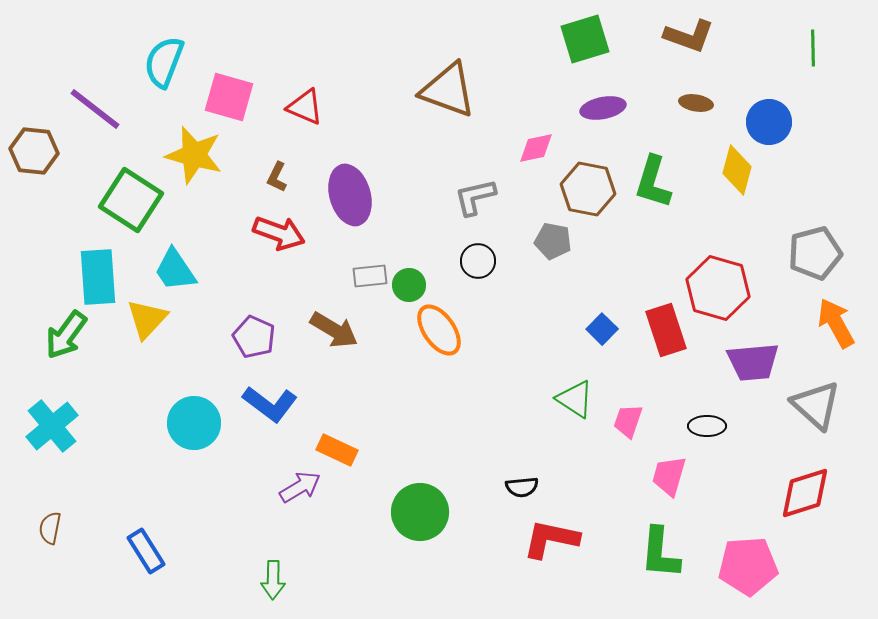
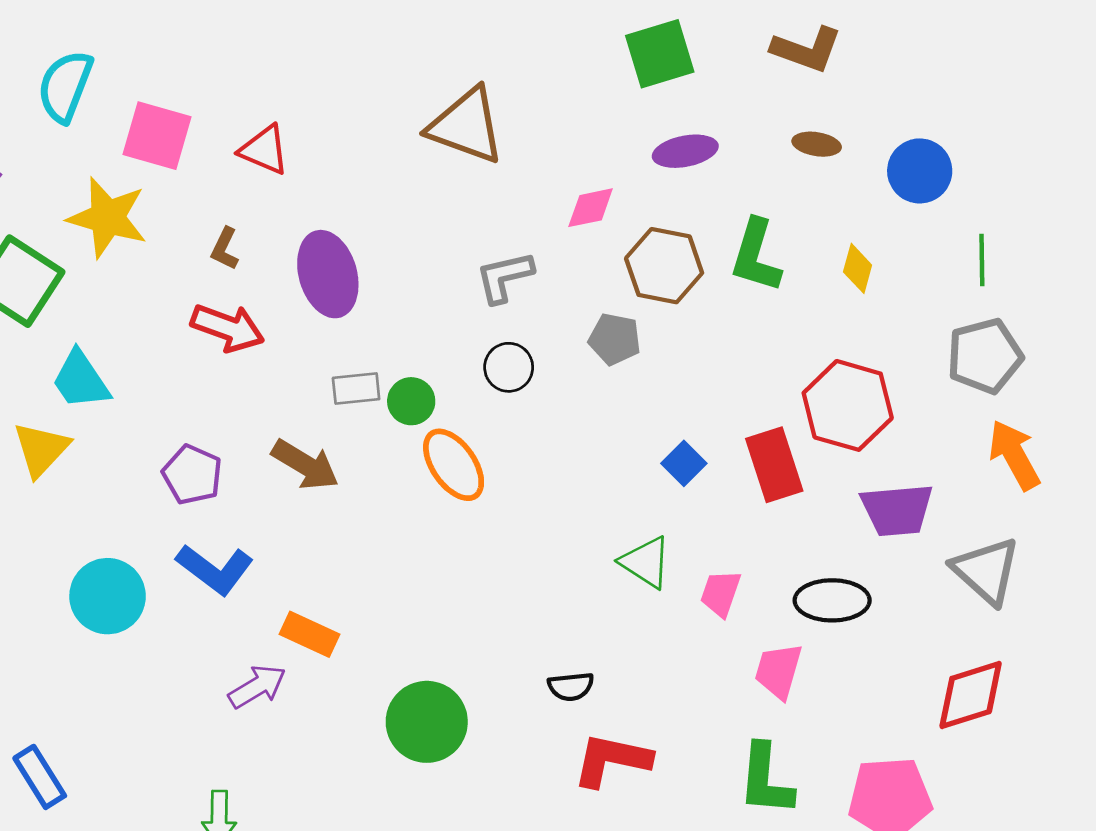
green line: (813, 48) -> (982, 260), moved
yellow diamond: (737, 170) -> (858, 268), moved, size x0.7
black ellipse: (707, 426) -> (832, 600), size x1.4

